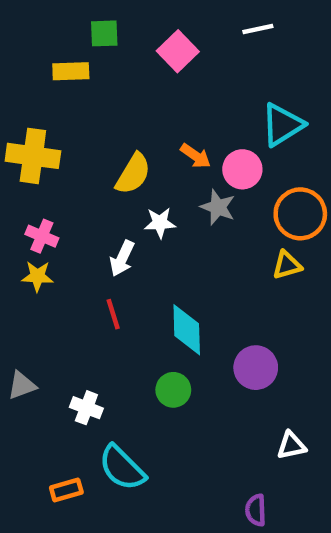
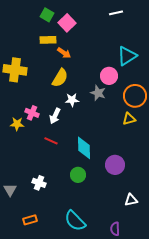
green square: (104, 33) -> (47, 15), turned 32
pink square: (178, 51) -> (67, 23), moved
yellow rectangle: (71, 71) -> (48, 40), moved
orange arrow: (196, 156) -> (64, 53), moved
pink cross: (42, 236) -> (32, 113), moved
red line: (113, 314) -> (51, 141), turned -48
gray triangle: (22, 385) -> (10, 190), moved, turned -40
cyan semicircle: (122, 468) -> (75, 221), moved

